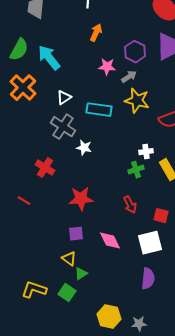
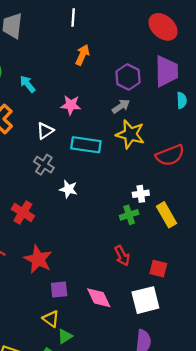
cyan arrow: (49, 58) -> (28, 84), size x0.6
pink star: (107, 67) -> (71, 105), moved
gray cross: (63, 127) -> (44, 165), size x0.7
red star: (81, 199) -> (38, 259), moved, turned 30

